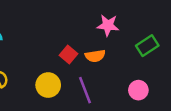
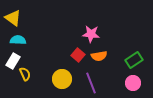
pink star: (108, 25) -> (91, 34), moved
green rectangle: (147, 46) -> (134, 60), moved

